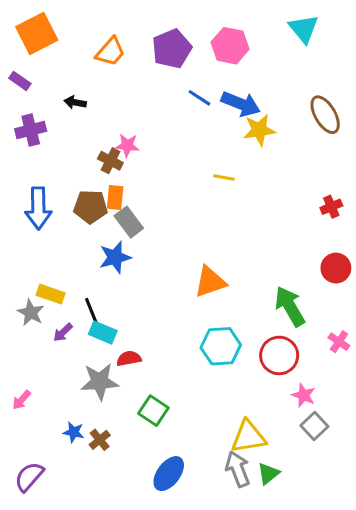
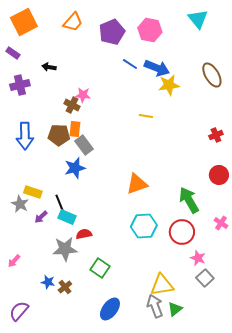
orange trapezoid: (110, 52) -> (73, 22), moved

